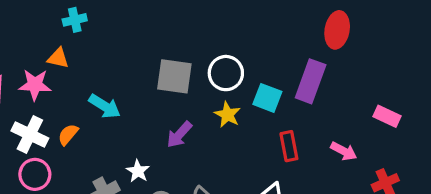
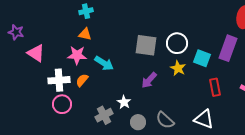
orange triangle: (58, 58) -> (85, 34), moved
pink star: (35, 85) -> (77, 55), moved
white cross: (30, 135) -> (59, 80), turned -30

